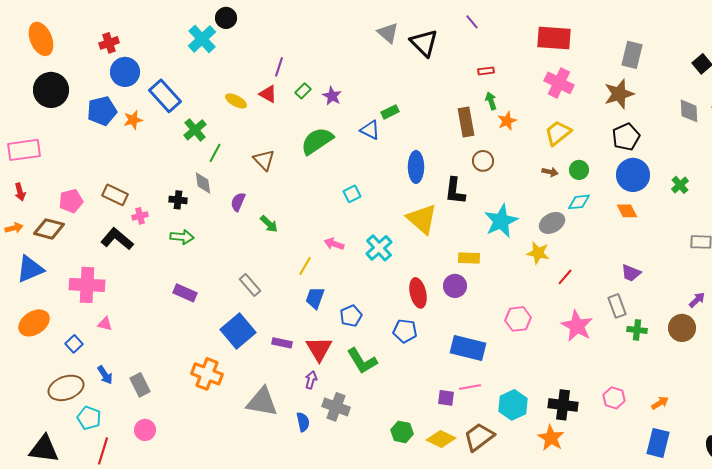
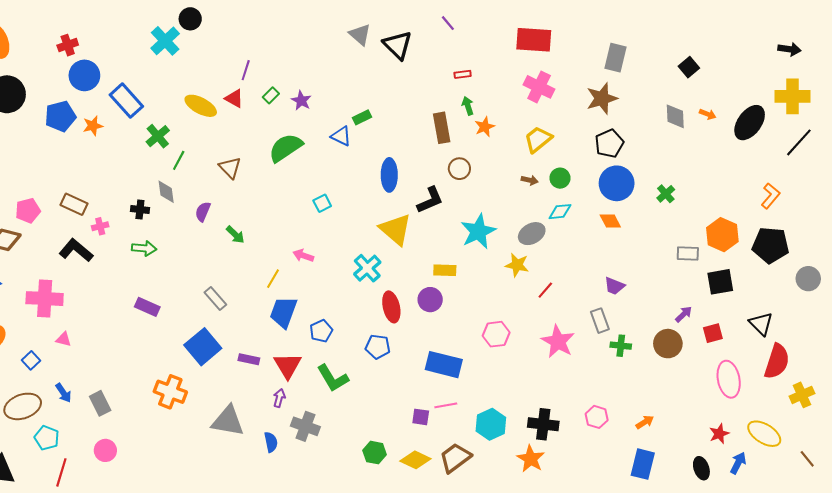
yellow ellipse: (236, 101) -> (201, 106), size x1.4
black L-shape: (455, 191) -> (430, 200), turned -120
cyan cross: (379, 248) -> (367, 268), moved
blue trapezoid: (315, 298) -> (283, 312), size x1.4

